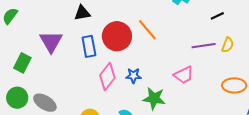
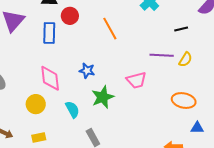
red circle: (117, 36) -> (70, 16), moved, size x0.6
pink diamond: (107, 77) -> (50, 78), moved, turned -56
green star: (154, 98) -> (103, 97), turned 30

